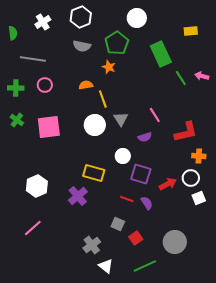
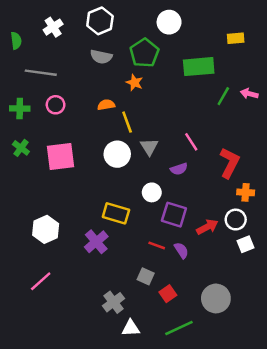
green rectangle: (161, 54) -> (199, 67), turned -70
green line: (181, 78) -> (223, 96), turned 63
red L-shape: (186, 132) -> (229, 163), turned -50
white triangle: (106, 266) -> (131, 328), turned -42

